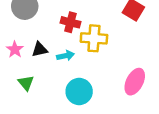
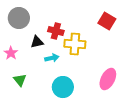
black triangle: (40, 49) -> (37, 42), moved

